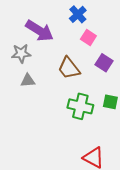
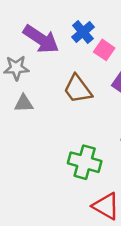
blue cross: (78, 14) -> (83, 32), moved
green cross: (80, 106) -> (85, 162), moved

